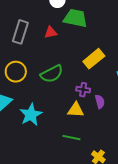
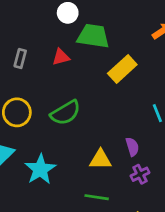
gray rectangle: (20, 32) -> (20, 59), size x0.6
yellow rectangle: (94, 59) -> (122, 69), moved
purple cross: (83, 90) -> (140, 174), moved, turned -32

